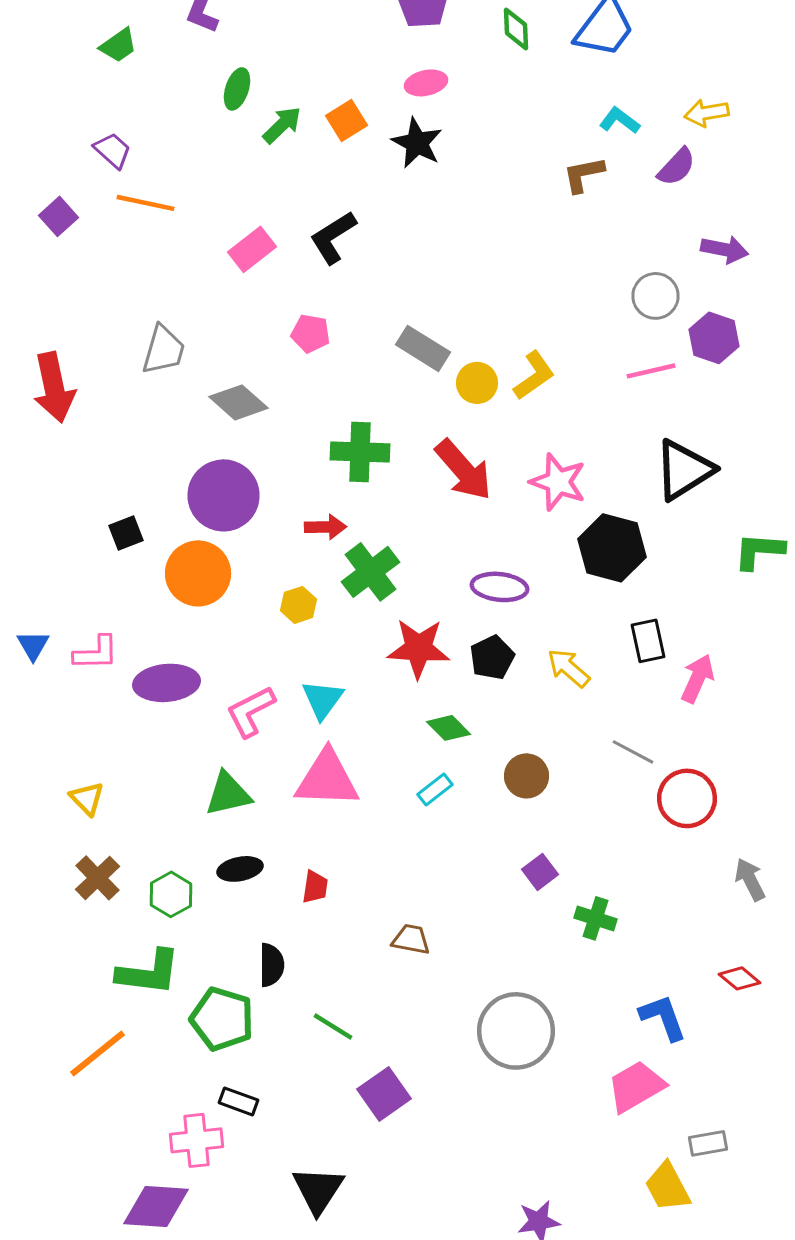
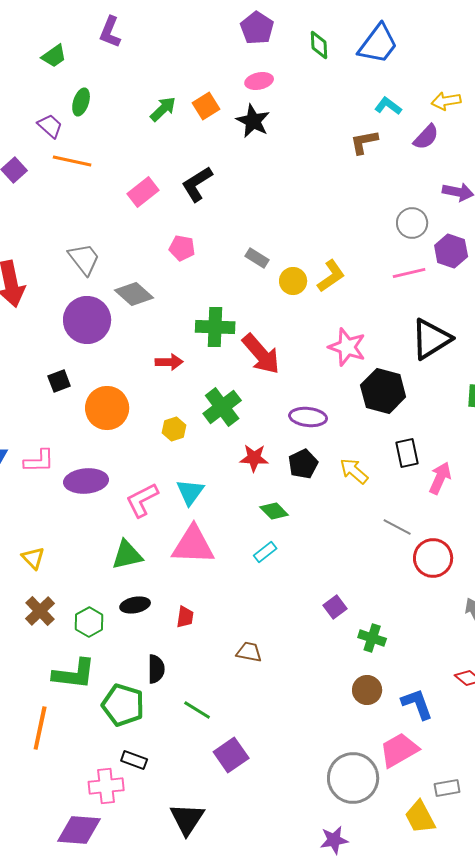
green ellipse: (237, 89) -> (81, 102), moved
gray rectangle: (423, 348) -> (257, 258), size x0.7
gray trapezoid: (164, 350) -> (84, 259), turned -54
red arrow: (464, 470) -> (261, 354), moved
purple circle: (224, 495) -> (87, 320), moved
red arrow: (326, 527) -> (169, 362), moved
red star: (418, 648) -> (254, 458), size x0.7
brown circle: (526, 776) -> (367, 690), moved
gray circle: (516, 1031) -> (353, 778), moved
orange line: (98, 1053) -> (40, 728), turned -39

